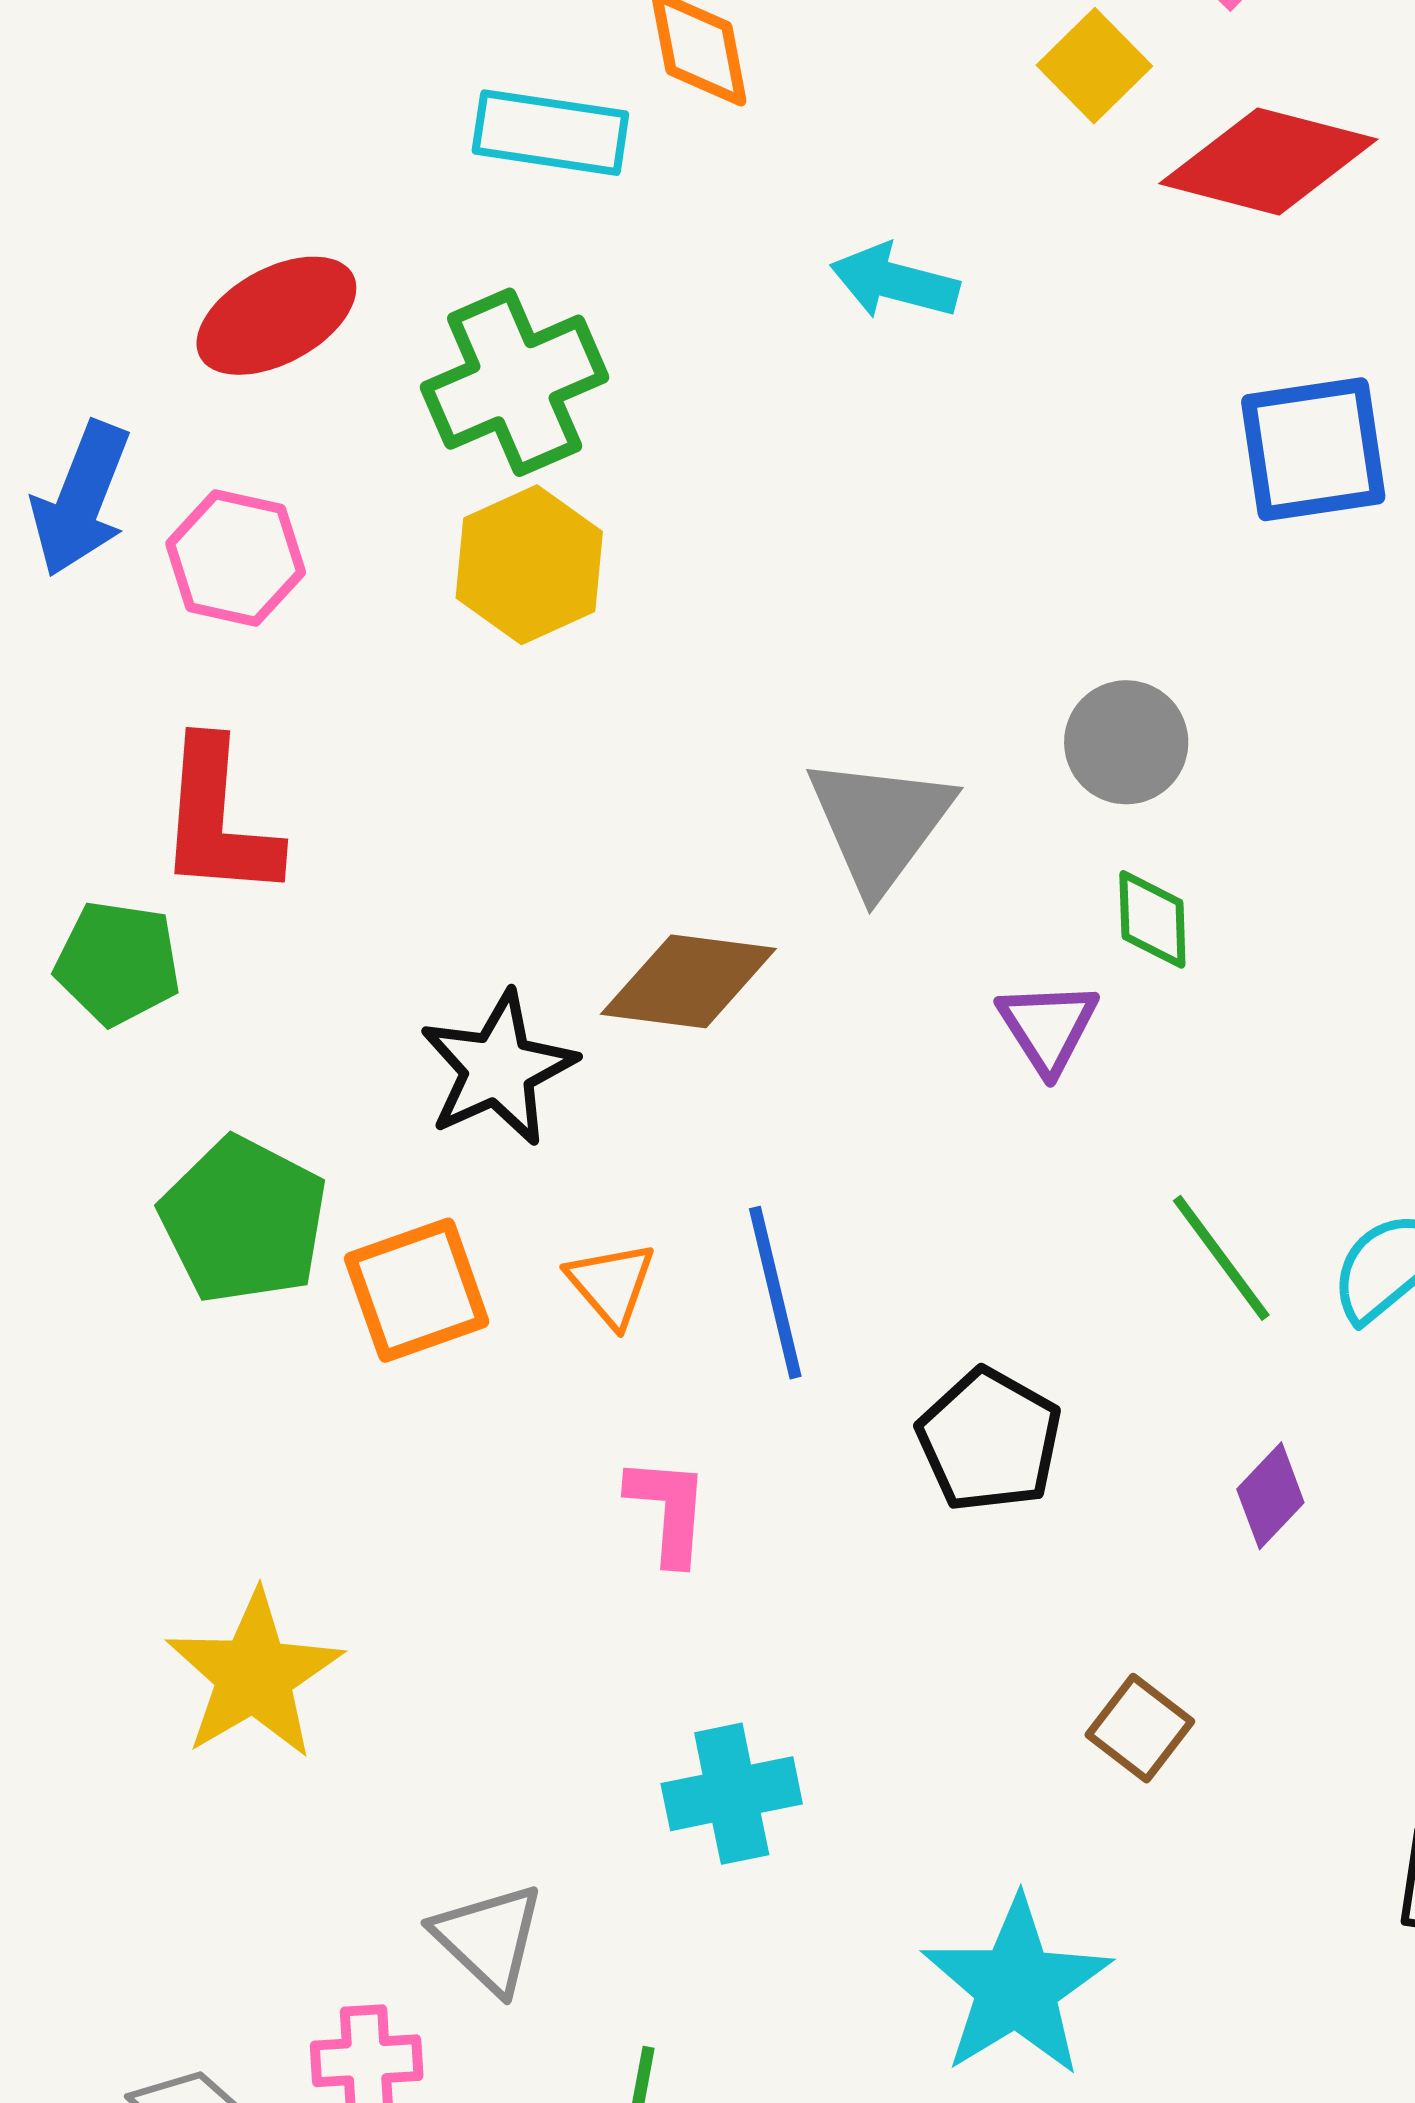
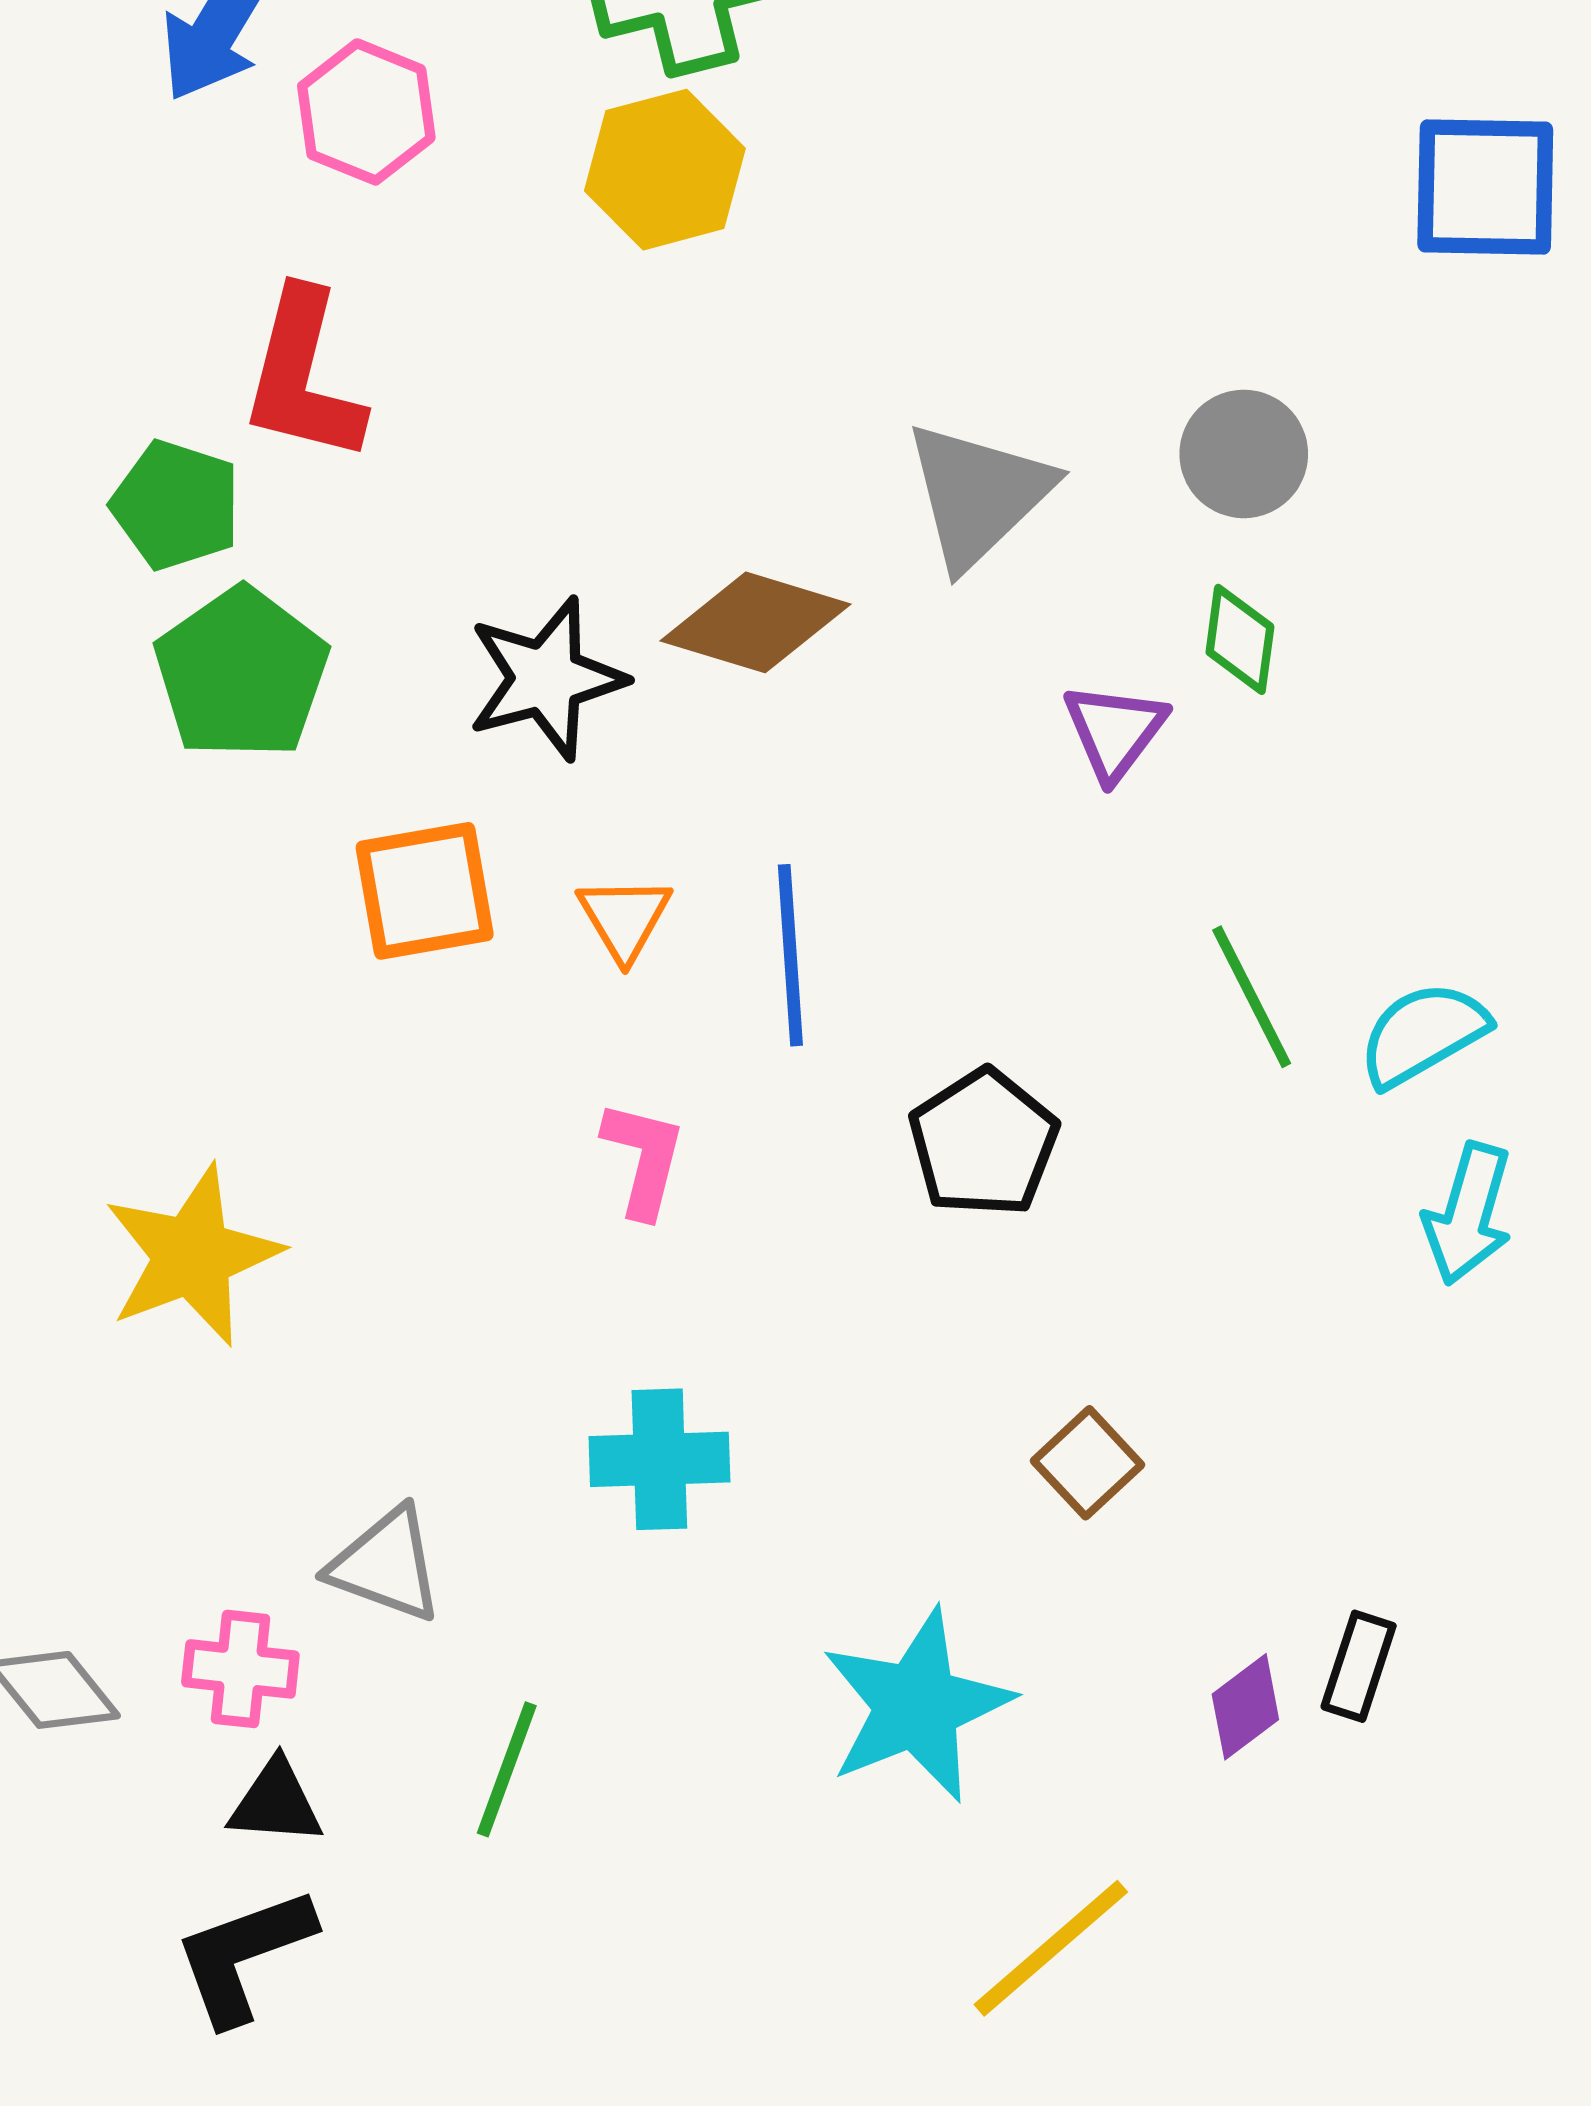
green pentagon: (244, 1220) -> (242, 673), moved
purple diamond: (1270, 1496) -> (1245, 1707), moved
gray triangle: (488, 1938) -> (386, 1565), turned -33

